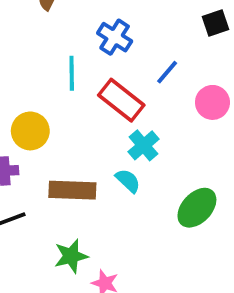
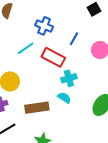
cyan line: (72, 73) -> (26, 48), turned 66
cyan cross: (144, 145) -> (69, 78), turned 35

